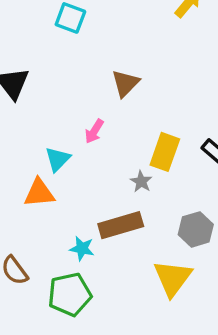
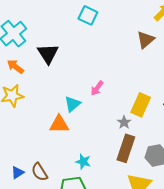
brown triangle: (125, 83) -> (146, 40), moved
brown rectangle: (121, 225) -> (126, 148), moved, turned -60

